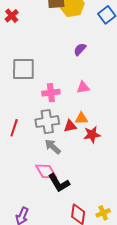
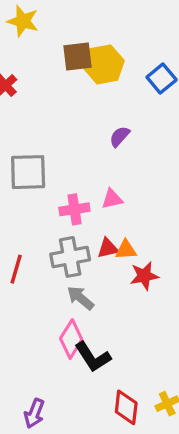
pink triangle: (83, 87) -> (112, 199), moved
red triangle: (70, 126) -> (108, 248), moved
pink diamond: (46, 172) -> (71, 339), turned 65

